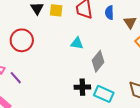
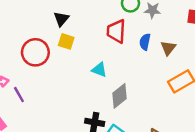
yellow square: (56, 10) -> (66, 41), moved
brown triangle: (130, 22) -> (168, 48), moved

